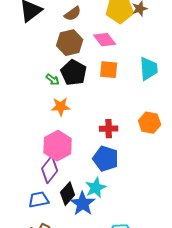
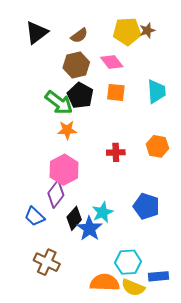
green arrow: (53, 80) -> (59, 103), size x2.0
blue pentagon: (106, 159) -> (146, 206), moved
blue trapezoid: (39, 200) -> (35, 216), moved, turned -125

